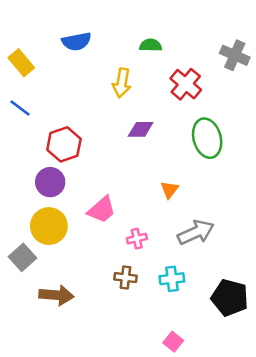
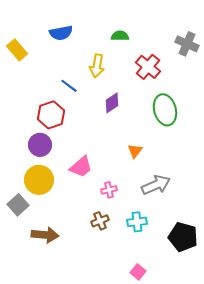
blue line: (20, 108) -> (69, 86), moved
purple diamond: (141, 129) -> (112, 103), turned -35
brown cross: (125, 278) -> (100, 221), turned -30

